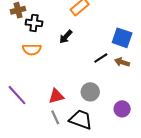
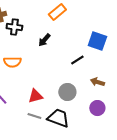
orange semicircle: (32, 49) -> (12, 62), moved
brown arrow: (122, 62) -> (97, 82), moved
gray line: (55, 117) -> (34, 116), turned -48

